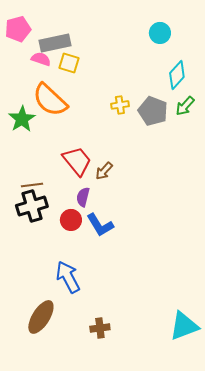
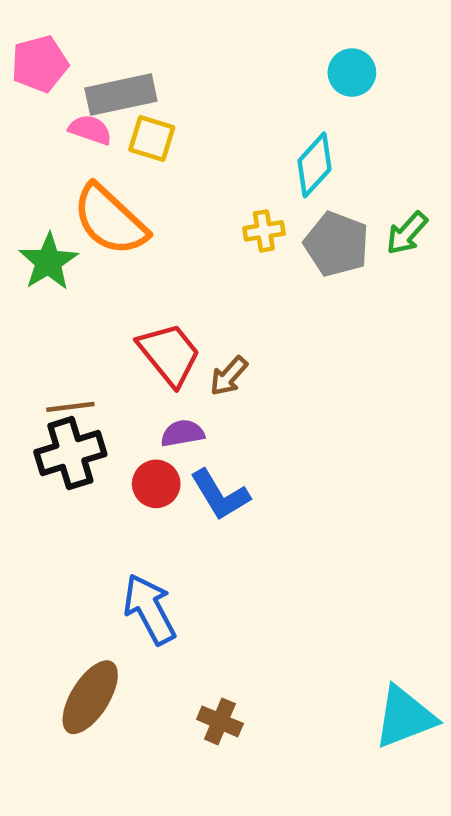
cyan diamond: (177, 75) -> (315, 165), moved
purple semicircle: (83, 197) -> (183, 433), turned 66
brown cross: (100, 328) -> (220, 721), turned 30

